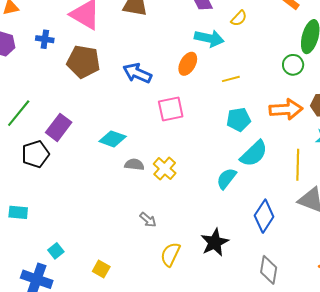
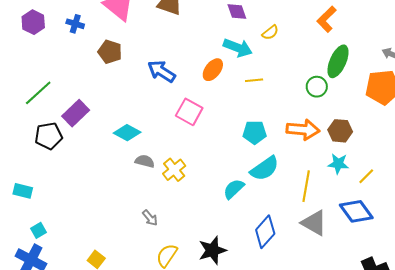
brown pentagon: (83, 62) -> (110, 52), size x0.7
yellow line: (231, 79) -> (254, 80), moved
pink square: (171, 109) -> (189, 112), turned 32
cyan square: (56, 251) -> (38, 230), moved

